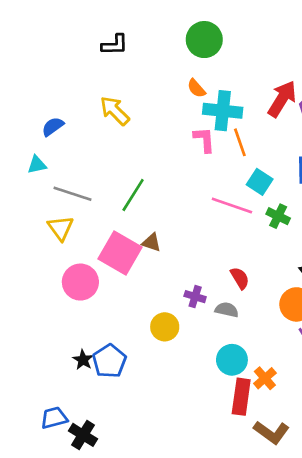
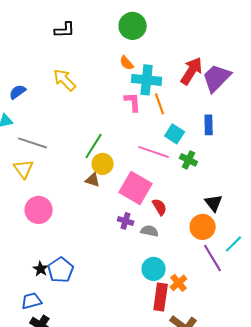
green line: (133, 195) -> (94, 146), moved
pink square: (120, 253) -> (136, 188), moved
yellow circle: (165, 327) -> (103, 164), moved
blue trapezoid: (54, 418) -> (32, 301), moved

